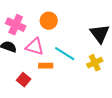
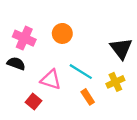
pink triangle: (35, 47) -> (51, 80), moved
orange rectangle: (46, 66) -> (88, 97), moved, turned 56

